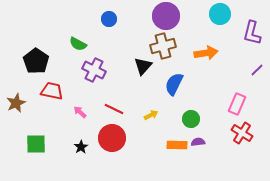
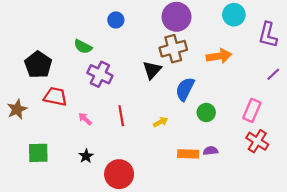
red line: (114, 109) -> (121, 116), turned 54
green circle: (191, 119) -> (206, 112), moved
red circle: (112, 138) -> (119, 174), moved

